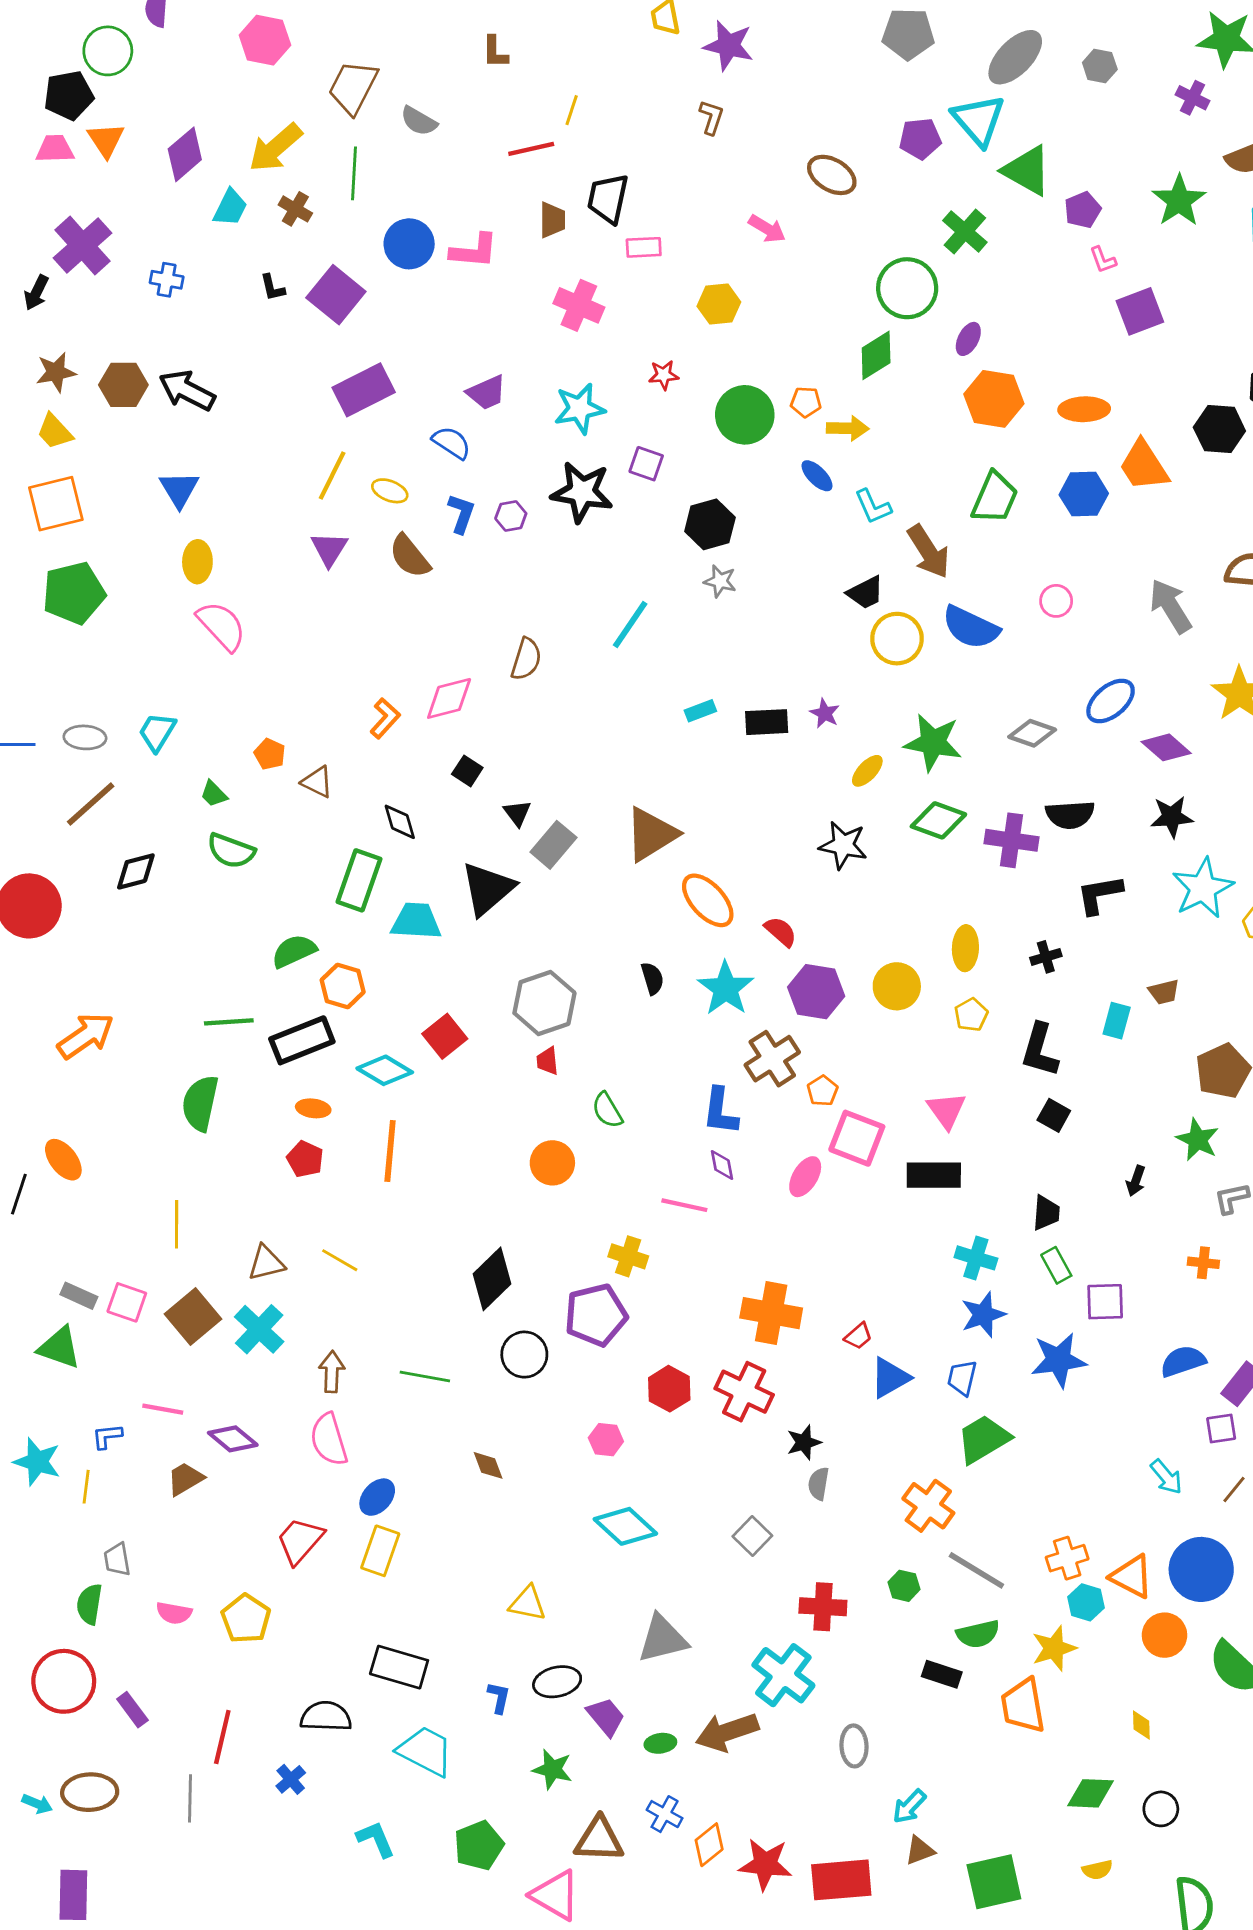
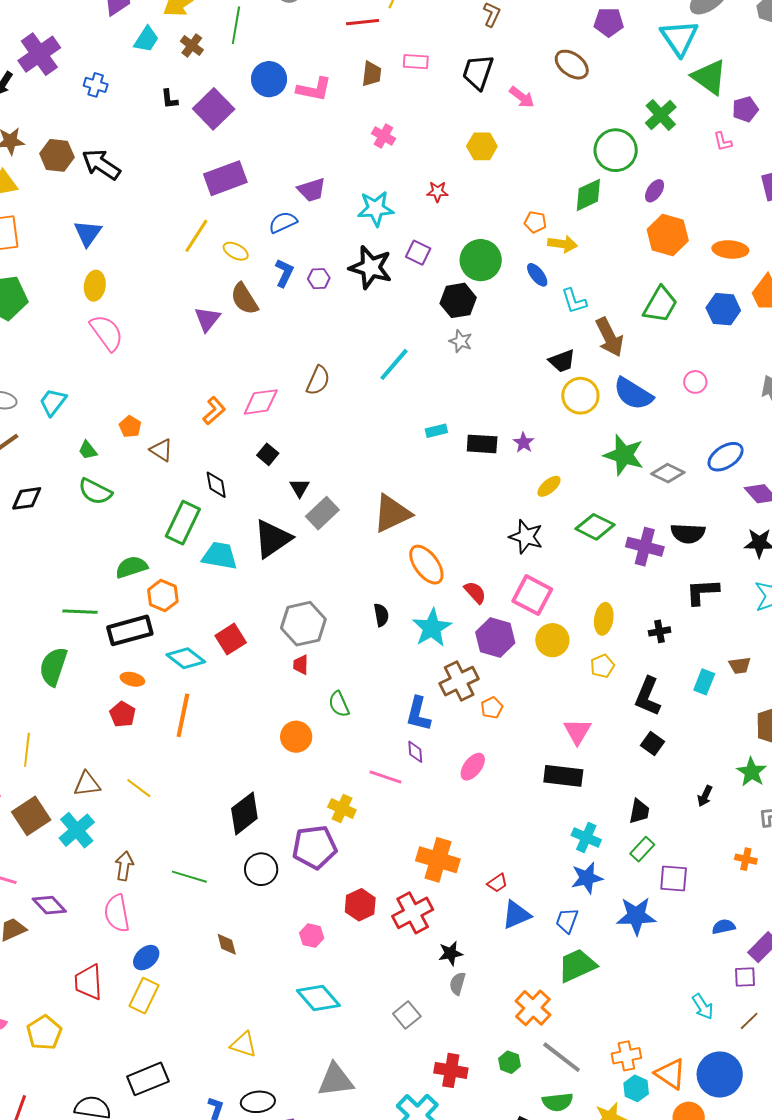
purple pentagon: (920, 139) -> (609, 22), moved
black trapezoid: (608, 199) -> (478, 72), moved
pink rectangle: (644, 247) -> (416, 62), moved
pink L-shape: (1103, 260) -> (723, 141), moved
pink cross: (579, 305) -> (383, 136), size x0.7
green circle: (745, 415) -> (481, 260), moved
blue semicircle: (452, 443) -> (283, 222), turned -64
purple triangle: (329, 549) -> (207, 319), moved
green star: (933, 743) -> (624, 455), moved
pink square: (857, 1138) -> (532, 595), moved
green rectangle: (1056, 1265) -> (642, 849), turned 65
blue semicircle: (1183, 1361) -> (724, 927), size x0.7
red cross: (744, 1392) -> (413, 913), turned 30
red trapezoid: (300, 1541) -> (88, 982), turned -51
black rectangle: (399, 1667) -> (148, 1079), turned -45

